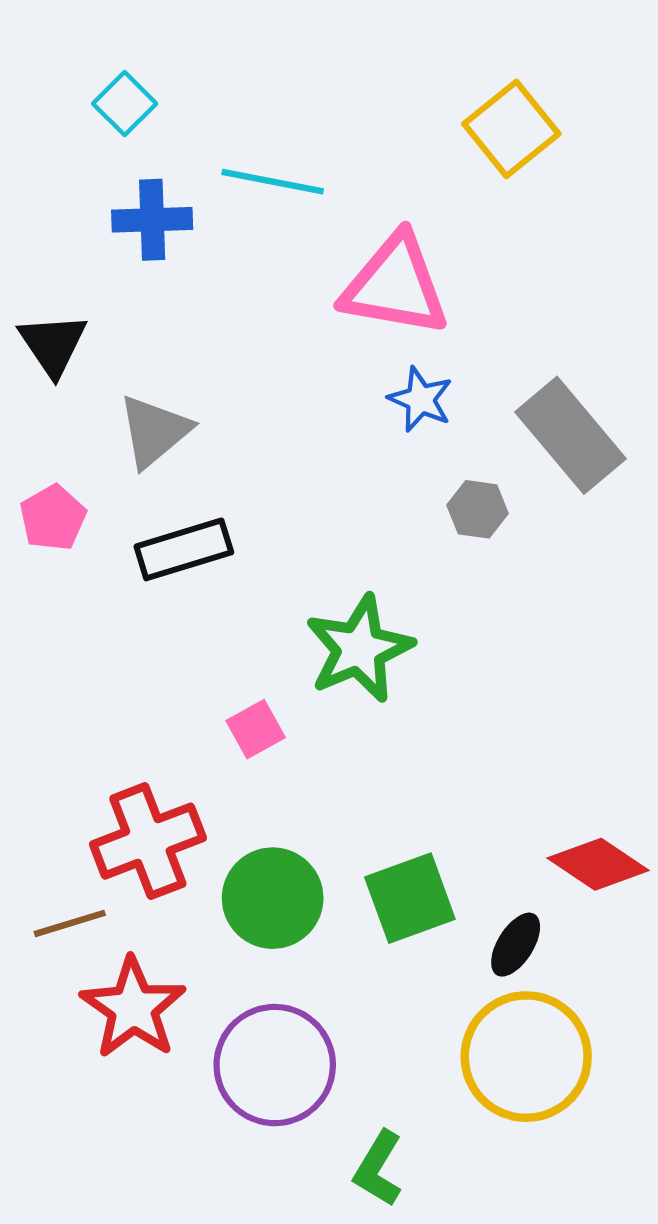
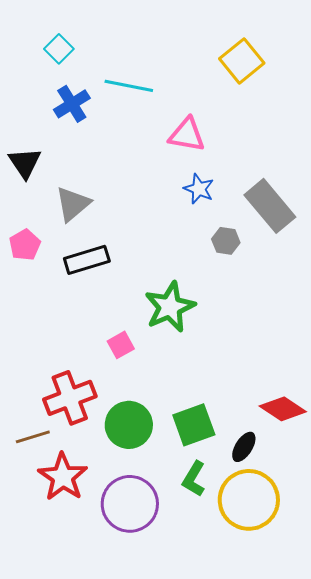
blue cross: (152, 220) -> (72, 104), turned -30
pink triangle: (395, 285) -> (187, 135), size x0.7
green L-shape: (378, 1169) -> (194, 479), moved

